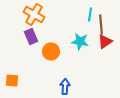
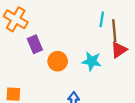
orange cross: (34, 14) -> (16, 19), moved
cyan star: (80, 42) -> (92, 61), moved

